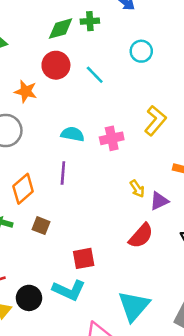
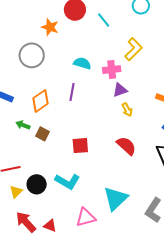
yellow L-shape: (155, 121) -> (133, 49), moved
purple triangle: (159, 201) -> (120, 90), moved
brown square: (41, 226) -> (42, 134), moved
red semicircle: (141, 236) -> (126, 146), turned -95
red square: (84, 258) -> (80, 146), moved

